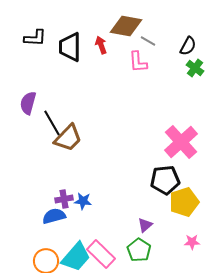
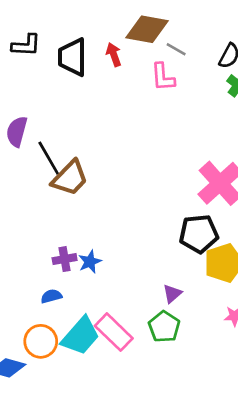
blue star: (83, 201) -> (90, 262), turned -30
blue semicircle: (54, 216) -> (51, 296), moved, size x0.7

